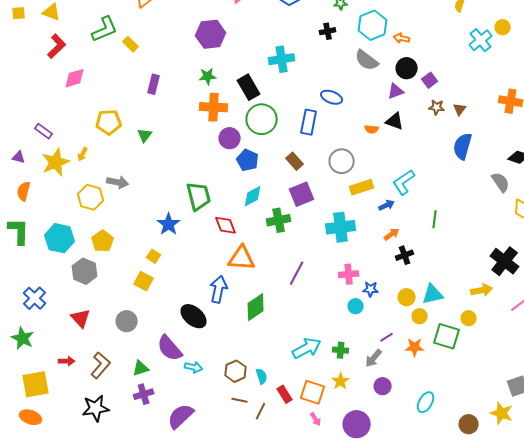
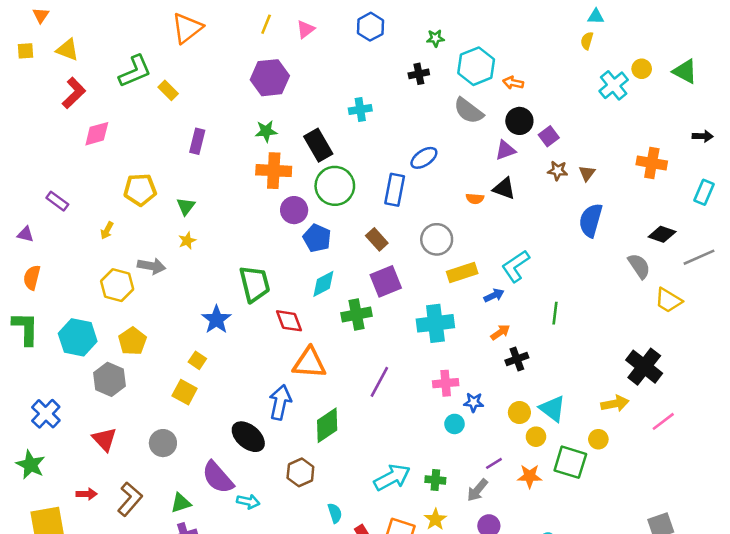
cyan cross: (282, 59) -> (360, 109), size x0.7
blue ellipse: (332, 97) -> (424, 158), turned -55
yellow star: (56, 162) -> (187, 241), moved, size x0.5
cyan triangle: (433, 294) -> (553, 409), turned 50
brown hexagon: (236, 371) -> (300, 472), moved

